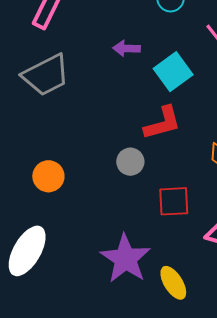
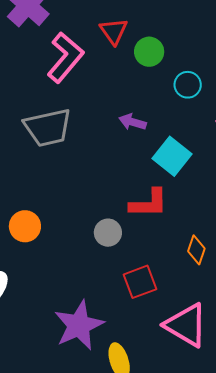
cyan square: (173, 72) -> (172, 156), turned -30
red square: (174, 201) -> (140, 282), turned -32

